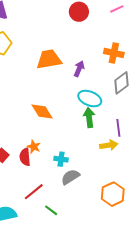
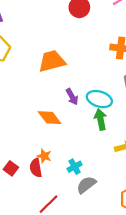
purple arrow: (79, 69) -> (72, 97), moved, turned 133
cyan cross: (61, 159) -> (75, 167), turned -32

